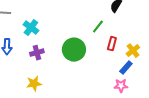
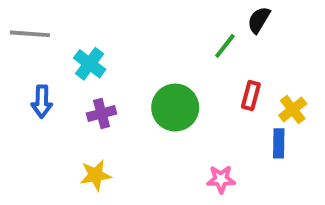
green line: (98, 27) -> (225, 46), moved
blue rectangle: (126, 68) -> (279, 143), turned -40
pink star: (121, 86) -> (221, 179), moved

